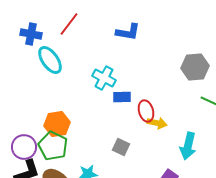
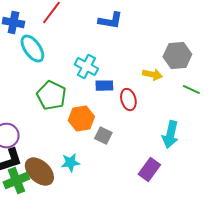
yellow arrow: (157, 123) -> (152, 75), moved
orange hexagon: (57, 124) -> (81, 119), moved
green pentagon: (53, 146) -> (51, 96), moved

